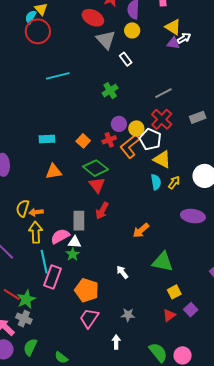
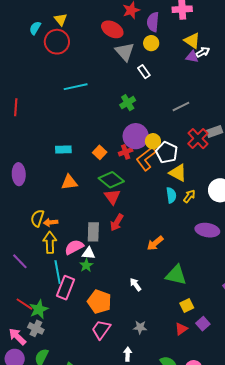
cyan semicircle: (31, 17) -> (35, 28), moved
red cross: (162, 119) -> (198, 139), moved
purple circle: (119, 124) -> (136, 136), size x1.6

